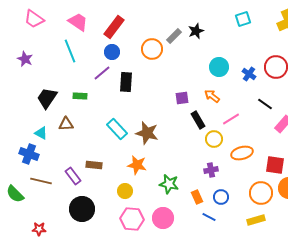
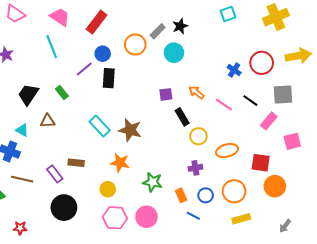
blue circle: (112, 52) -> (103, 54), moved
cyan circle: (219, 67) -> (174, 53), moved
green rectangle: (80, 96) -> (62, 92), turned 48
pink line: (231, 119) -> (224, 105), moved, turned 66
orange circle: (261, 193) -> (234, 191), moved

